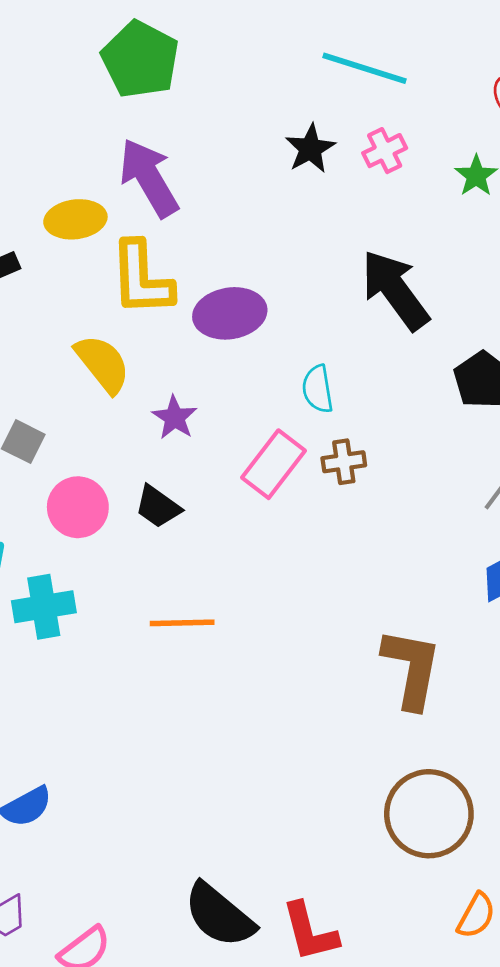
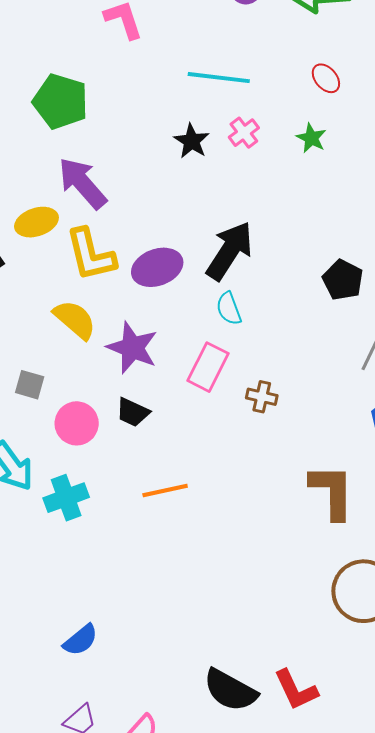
black arrow: (395, 290) -> (230, 251), moved, turned 80
purple star: (175, 418) -> (132, 348), size x1.6
brown cross: (344, 462) -> (262, 397), moved, turned 32

